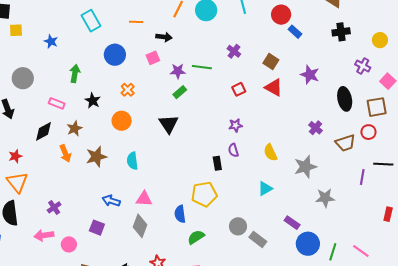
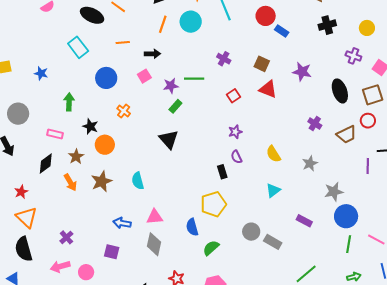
orange circle: (122, 121) -> (105, 145), moved
gray star: (305, 167) -> (310, 163), size x0.7
blue circle: (308, 244) -> (346, 216), moved

